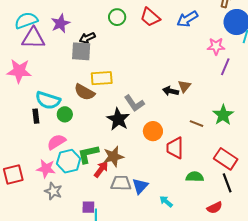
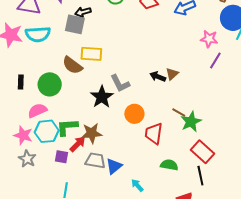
cyan semicircle: (48, 100) -> (38, 34), moved, turned -30
green circle: (65, 114) -> (50, 84), size x1.5
green star: (223, 115) -> (191, 122), moved
purple square: (88, 207) -> (62, 157), moved

